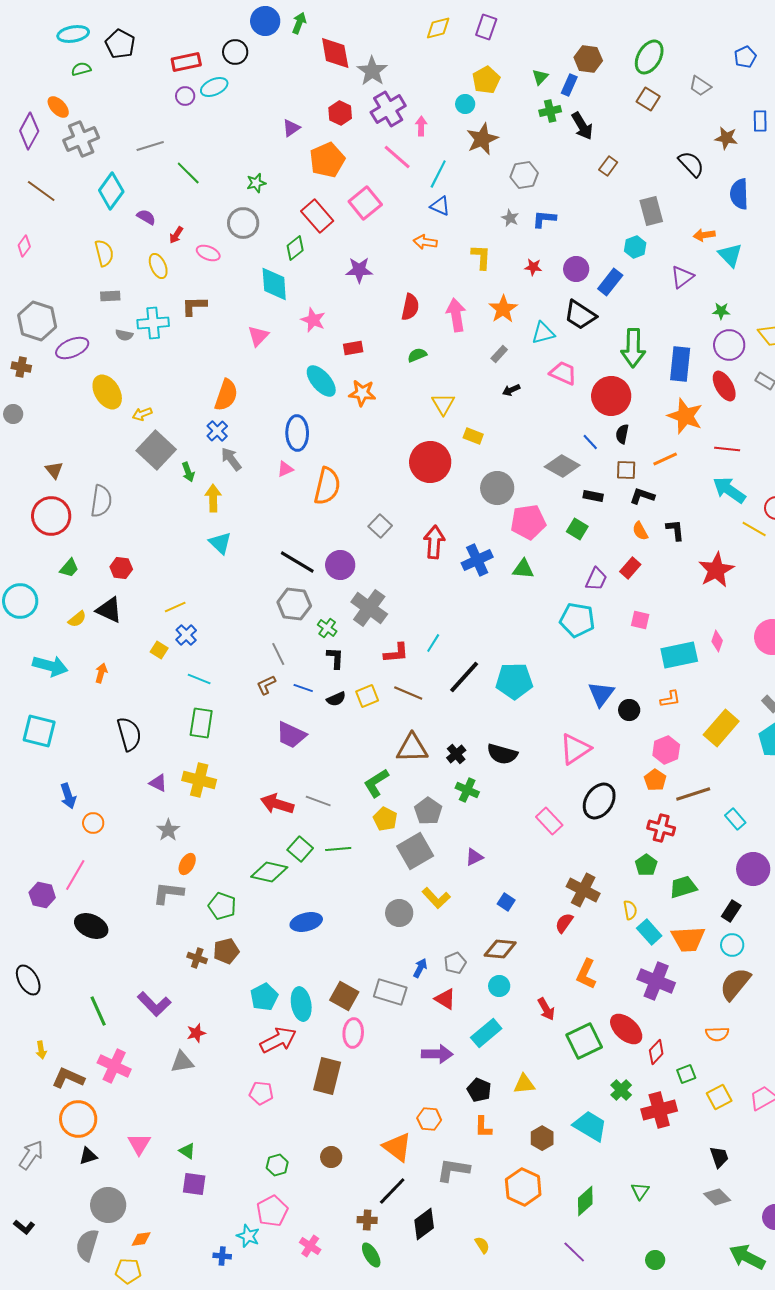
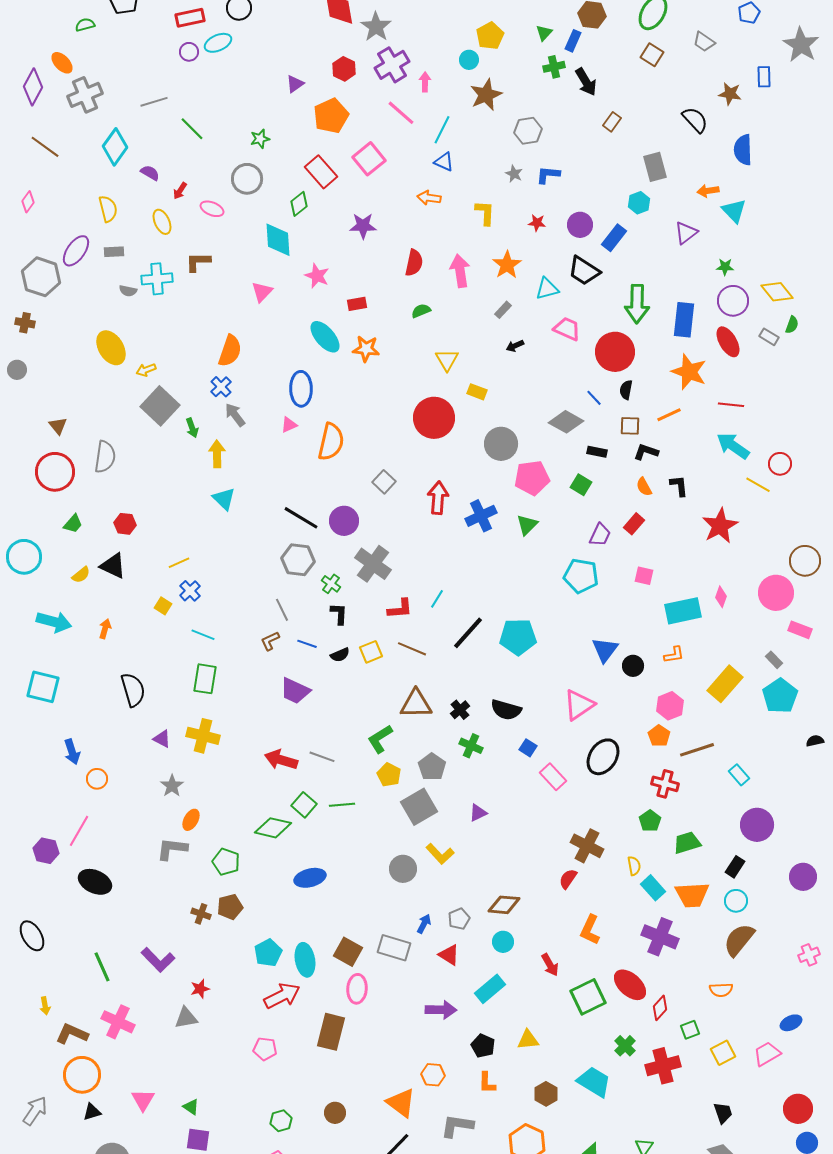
purple ellipse: (72, 348) -> (76, 251), moved, turned -32
green triangle: (523, 569) -> (527, 525), turned -50
blue square: (506, 902) -> (528, 748), moved

